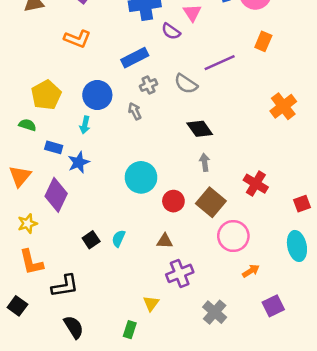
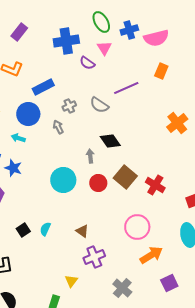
blue rectangle: (135, 58) -> (43, 87), moved
cyan arrow: (85, 125) -> (18, 138), turned 96
blue star: (79, 162) -> (13, 168), turned -30
gray arrow: (205, 162) -> (90, 156), moved
red circle: (173, 201) -> (98, 183), moved
brown square: (211, 202) -> (125, 177), moved
brown triangle: (165, 241) -> (82, 231), turned 32
orange arrow: (251, 271) -> (151, 255), size x1.6

